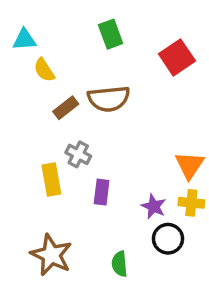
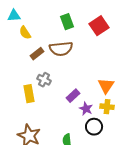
green rectangle: (111, 34) -> (67, 22), moved
purple rectangle: (102, 192) -> (73, 96), moved, turned 40

